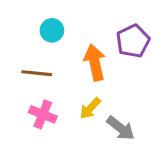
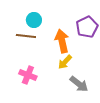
brown line: (37, 73) -> (26, 36), moved
yellow arrow: (90, 108) -> (65, 62), moved

